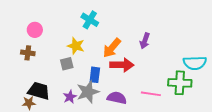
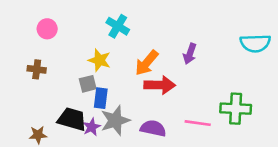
pink circle: (35, 30) -> (47, 29), moved
cyan semicircle: (195, 63) -> (255, 43), moved
blue rectangle: (95, 75) -> (101, 98), moved
black trapezoid: (39, 91) -> (72, 119), moved

